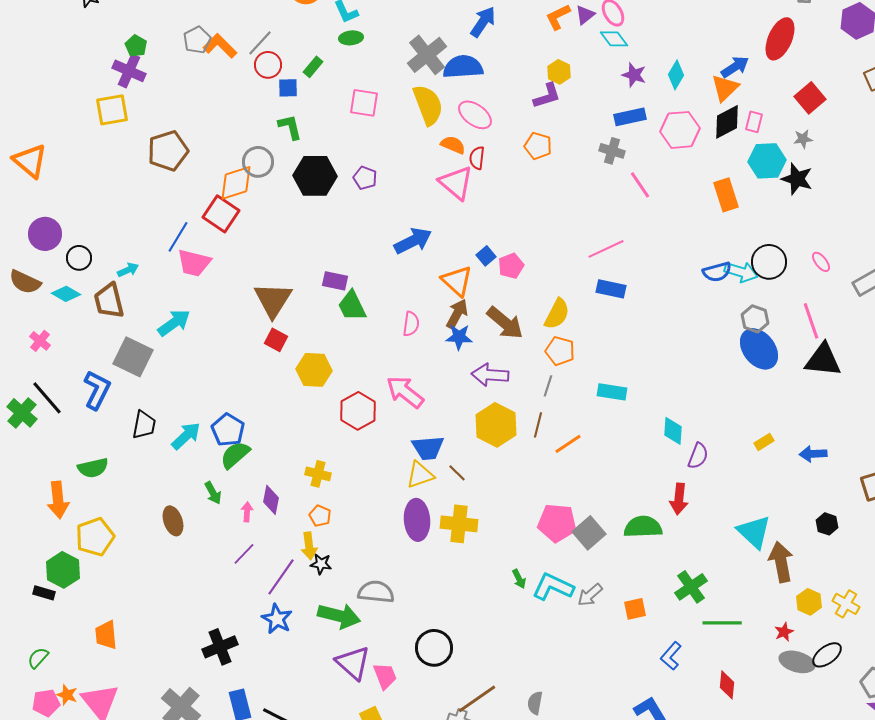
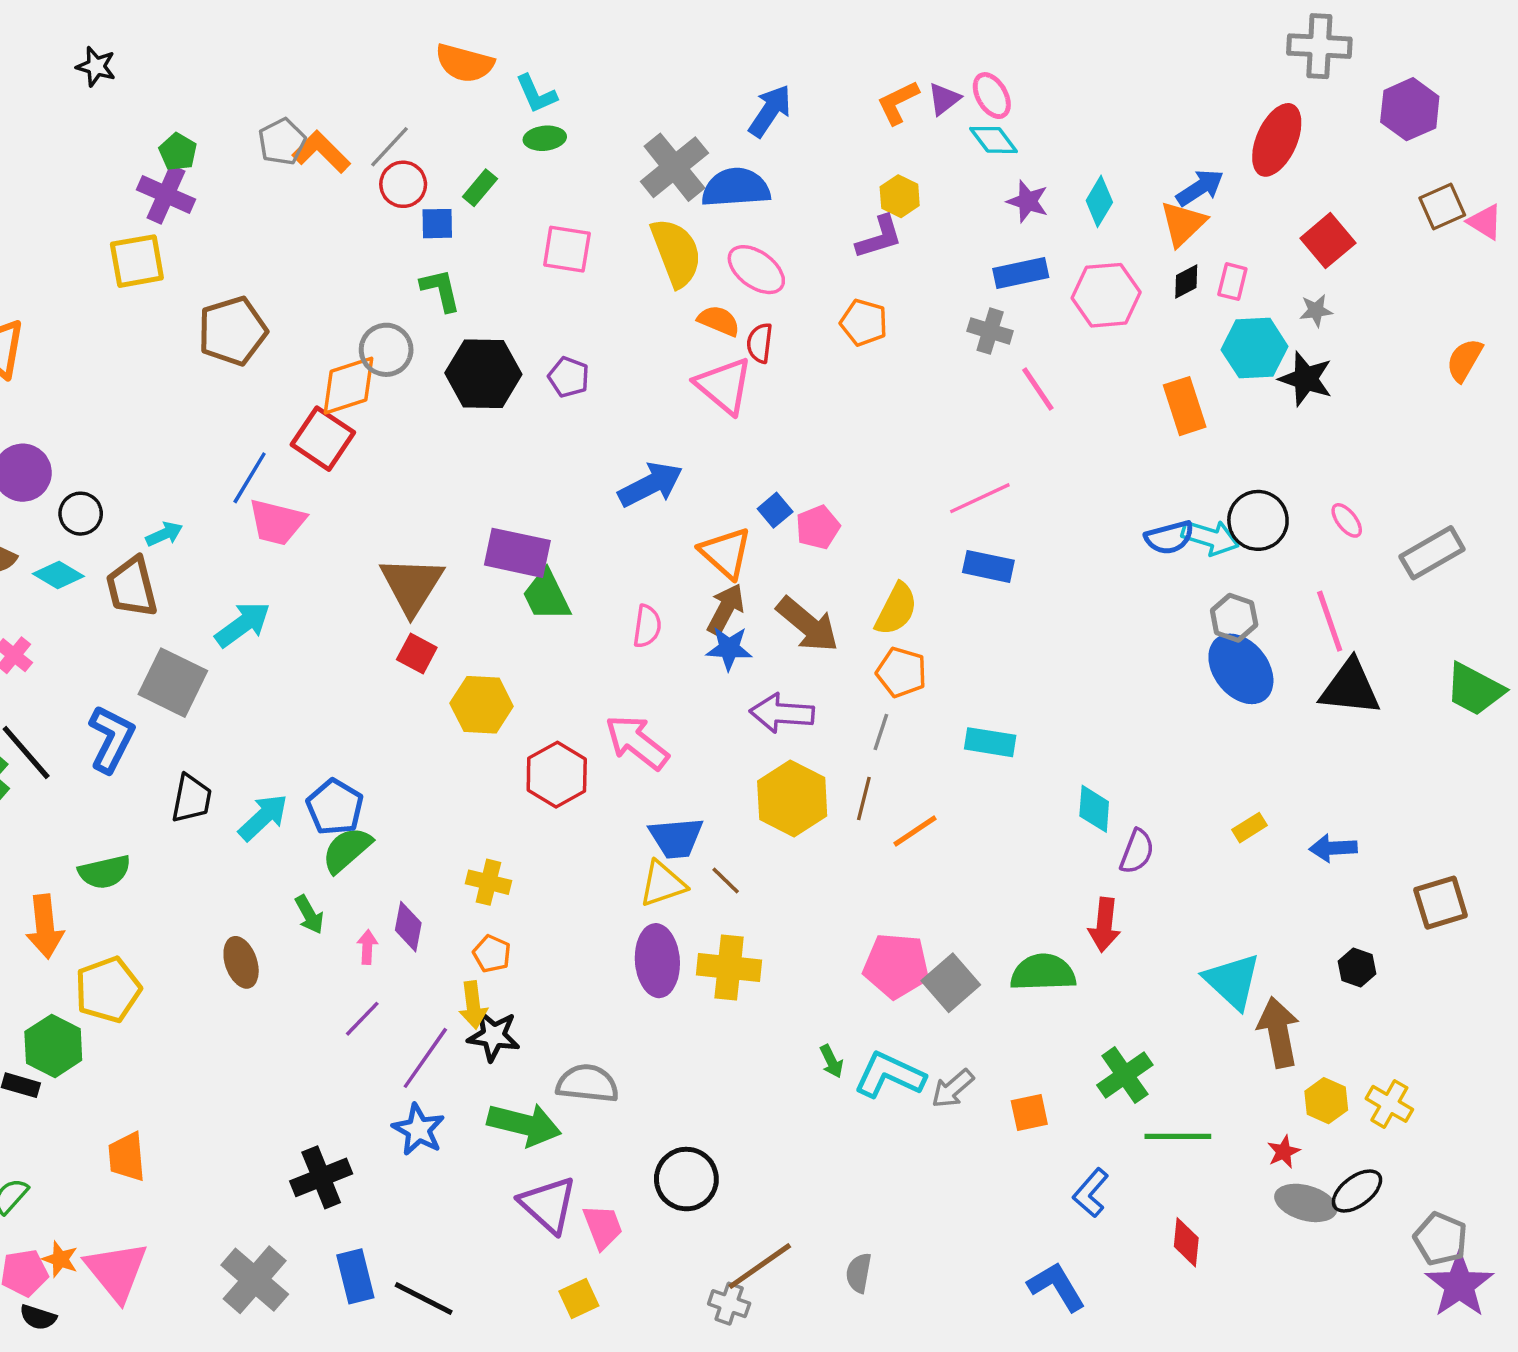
black diamond: (727, 122) -> (1186, 282), size x0.6
purple rectangle: (335, 281) -> (517, 553), size x1.5
black star: (321, 564) -> (494, 1036), size x1.4

